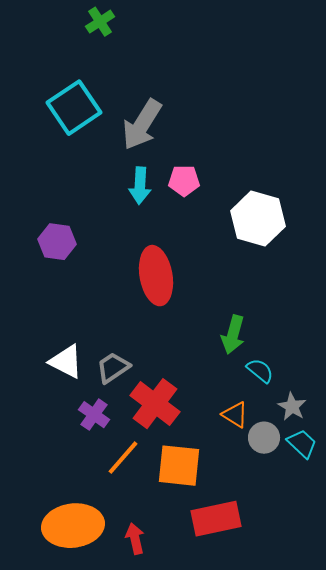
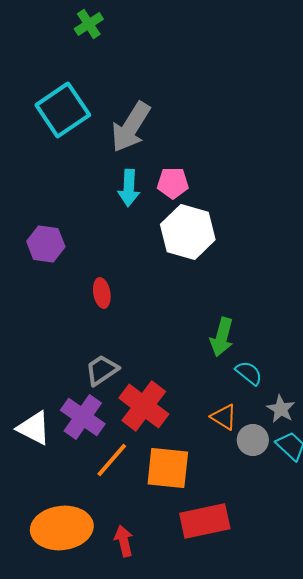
white hexagon: (258, 219) -> (188, 232), moved
red ellipse: (156, 276) -> (102, 293), moved, size x0.5
white triangle: (66, 362) -> (34, 428), moved
purple cross: (94, 415) -> (83, 417), size x1.4

